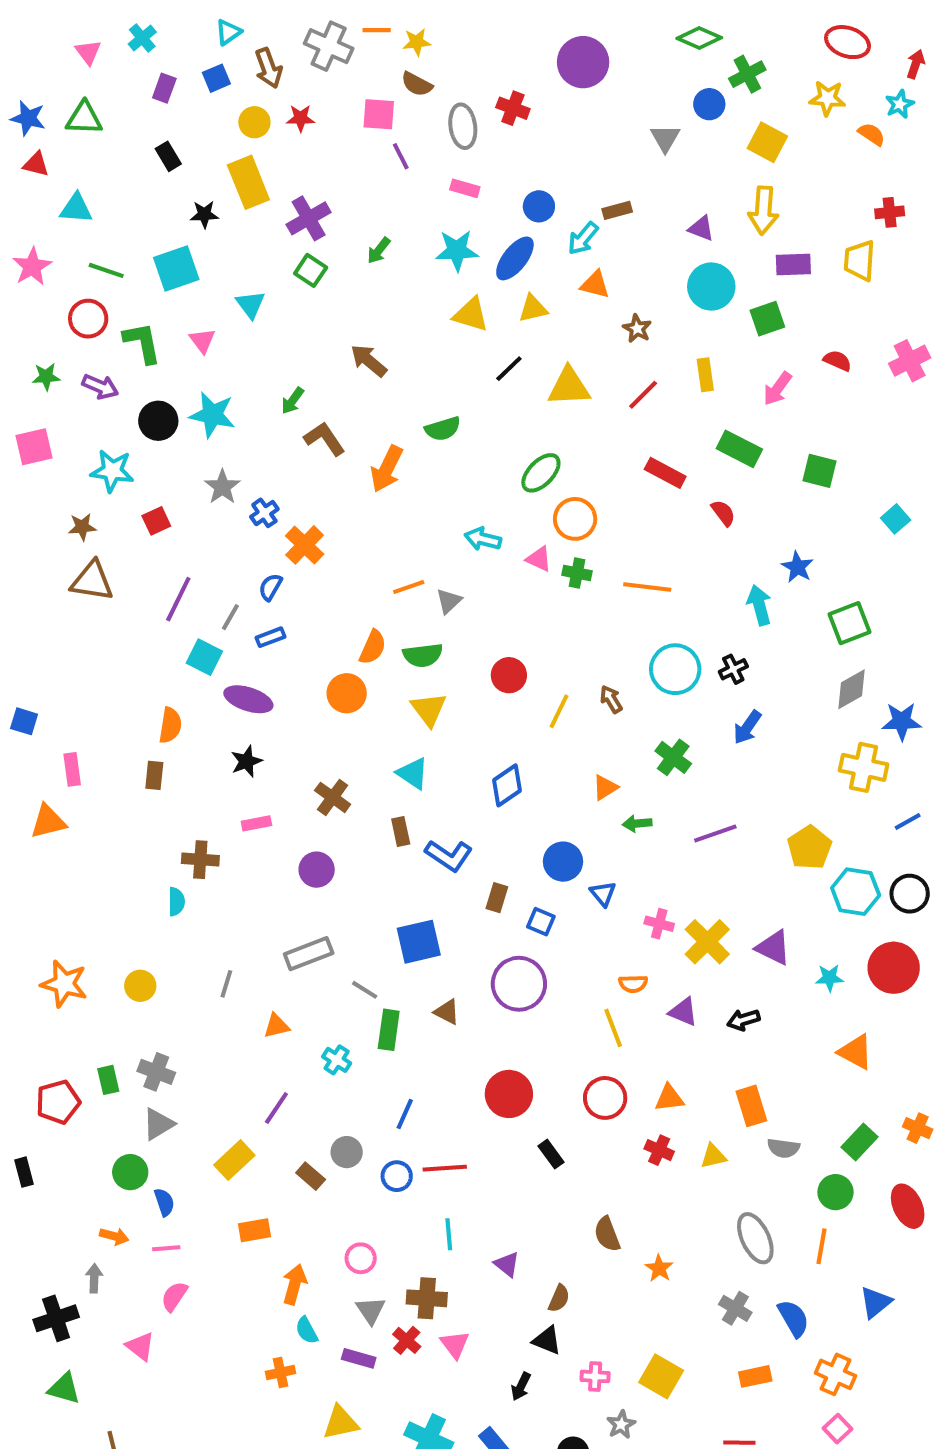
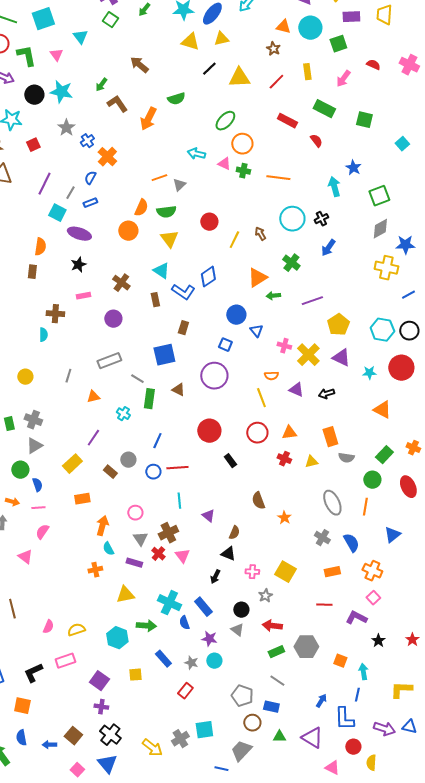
orange triangle: (595, 285) -> (283, 27), moved
pink cross: (910, 361) -> (409, 65), turned -36
orange triangle: (605, 787) -> (257, 278), size x1.5
yellow pentagon: (809, 848) -> (338, 325), moved
blue L-shape: (449, 856) -> (183, 292), moved
brown rectangle: (497, 898) -> (183, 328), moved
brown cross: (427, 1298) -> (168, 533), turned -30

